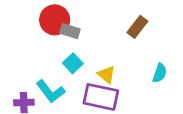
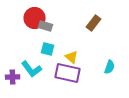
cyan square: (73, 63) -> (48, 49), turned -32
cyan semicircle: (160, 73) -> (110, 67), moved

